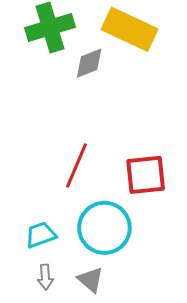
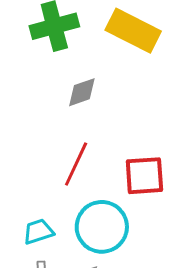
gray diamond: (89, 63) -> (82, 92), moved

